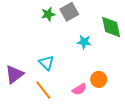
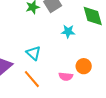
pink semicircle: (79, 89) -> (66, 77), turned 40

